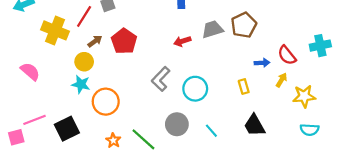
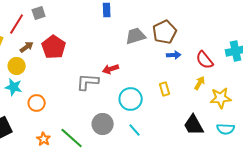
red arrow: (182, 41) -> (111, 69), moved
blue arrow: (262, 63) -> (174, 55), moved
gray L-shape: (161, 79) -> (88, 82), turned 50
cyan circle: (195, 89) -> (131, 99), moved
orange circle: (106, 102) -> (37, 103), size x0.7
black trapezoid: (255, 125) -> (194, 125), moved

